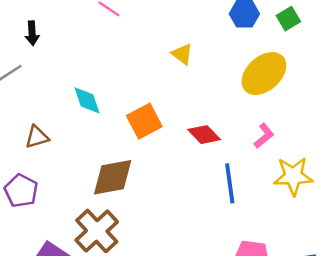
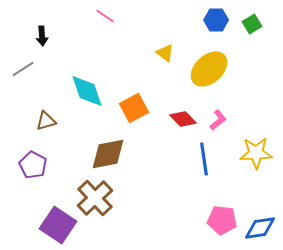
yellow ellipse: (264, 74) -> (209, 69), moved
cyan diamond: (87, 100) -> (87, 91), size x1.4
pink L-shape: (264, 136) -> (218, 120), moved

